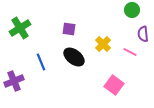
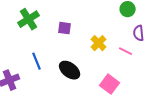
green cross: (20, 28) -> (29, 19), moved
black ellipse: (74, 57) -> (70, 70), moved

